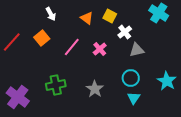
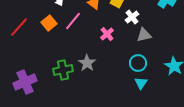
pink line: (72, 47) -> (73, 21), moved
gray star: (95, 89) -> (87, 63), moved
purple cross: (18, 97) -> (25, 82), turned 30

